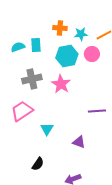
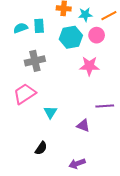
pink star: (61, 84) -> (89, 66), moved, turned -30
purple line: (97, 111) -> (105, 106), moved

